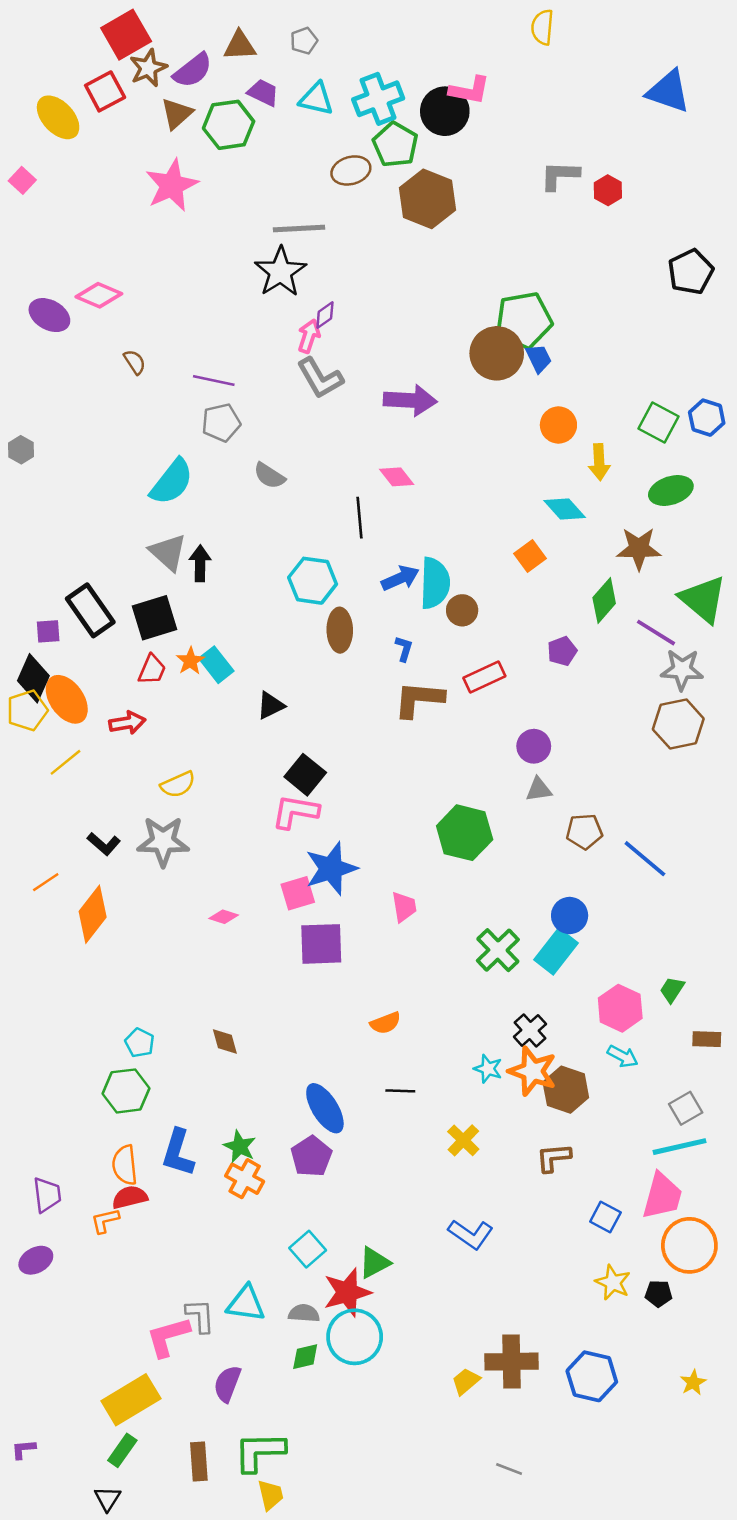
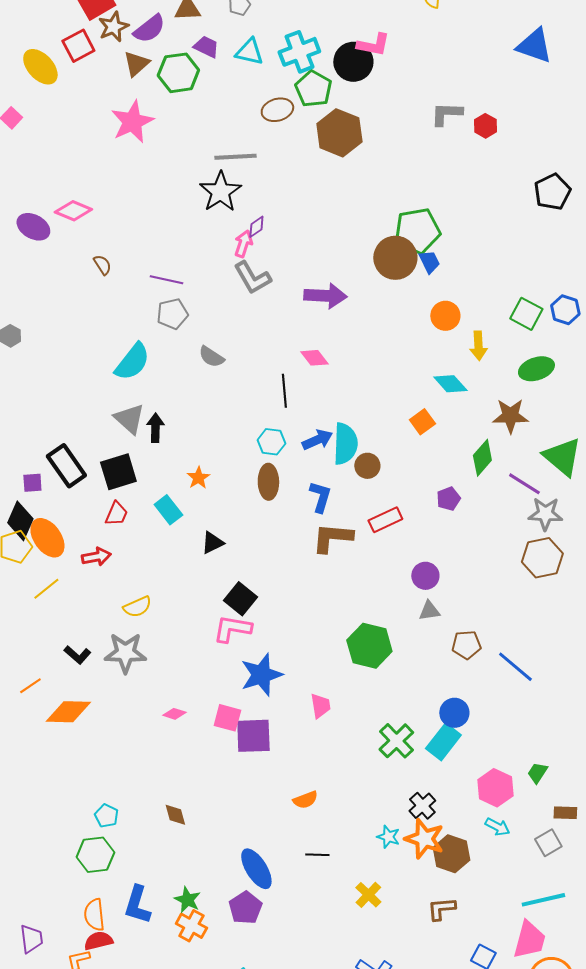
cyan hexagon: (313, 581) -> (271, 442), moved, size x0.7
blue L-shape: (404, 649) -> (320, 497), size x1.5
orange star: (190, 661) -> (198, 478), moved
pink square: (298, 893) -> (227, 718), moved, turned 32
orange diamond: (93, 914) -> (68, 712), turned 54
gray square: (686, 1108) -> (548, 843), moved

